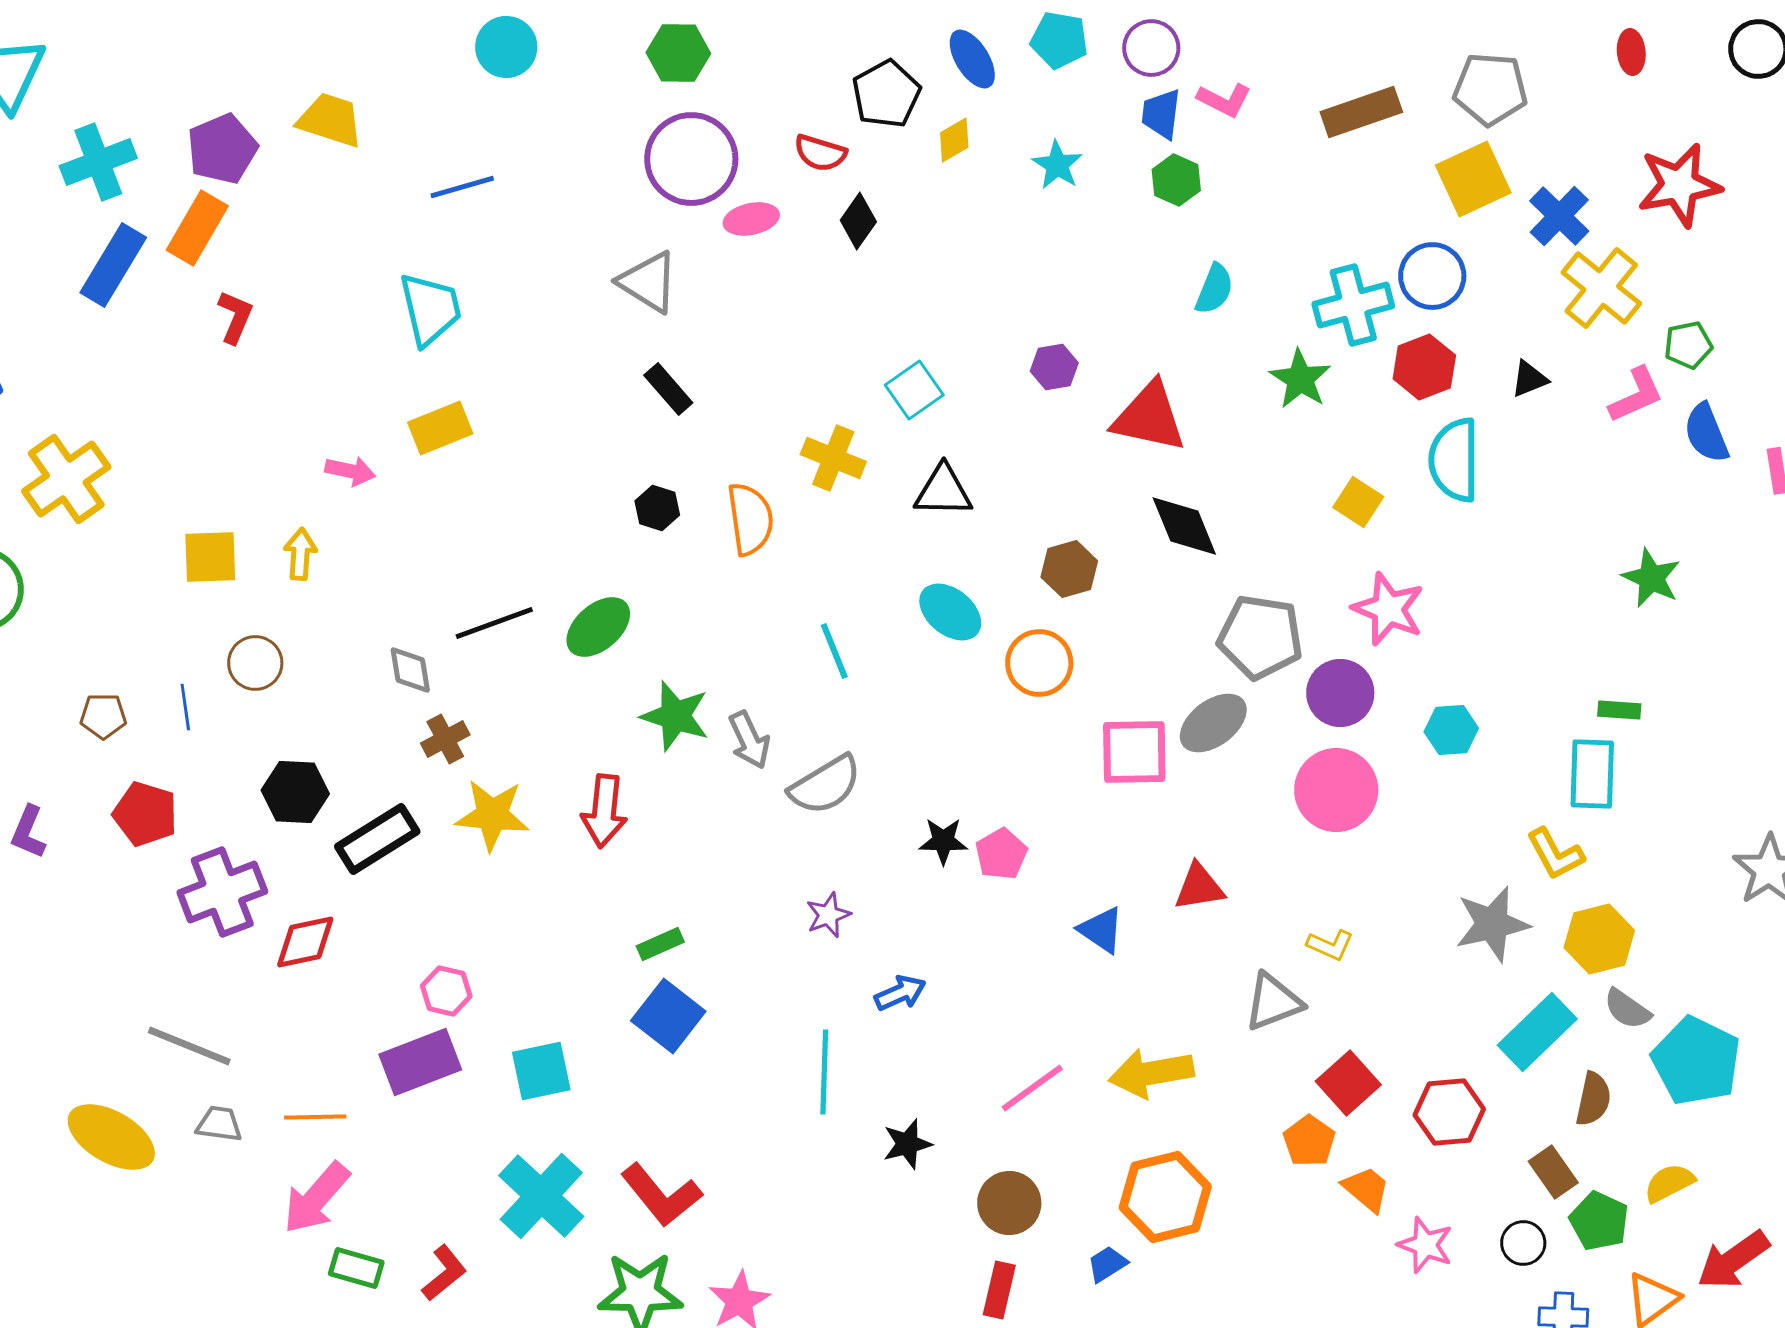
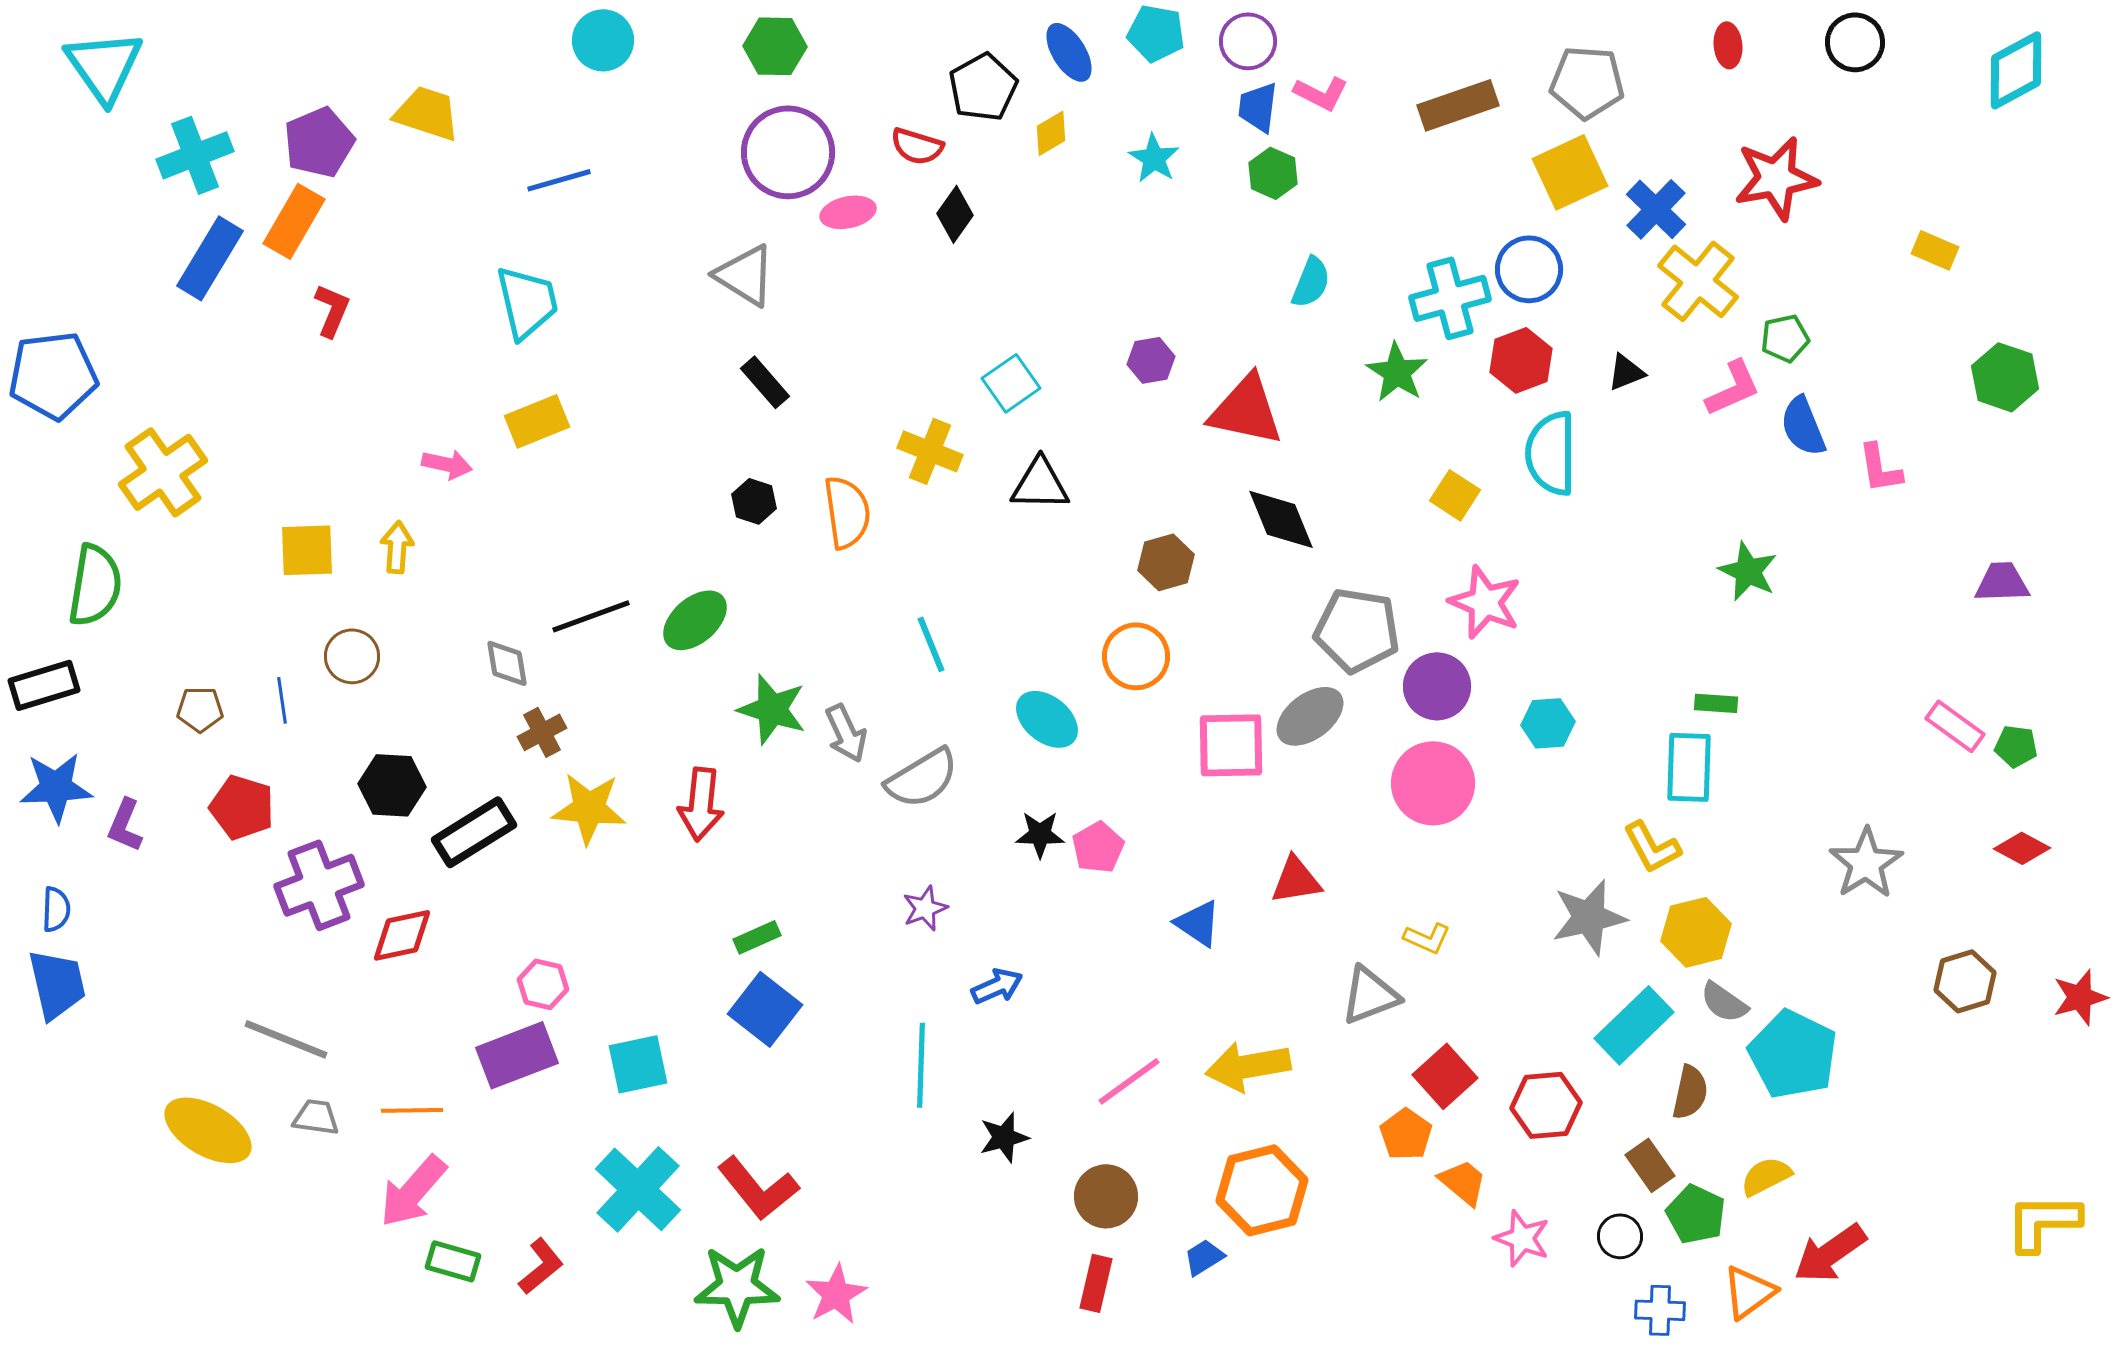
cyan ellipse: (950, 612) -> (1047, 719), moved

